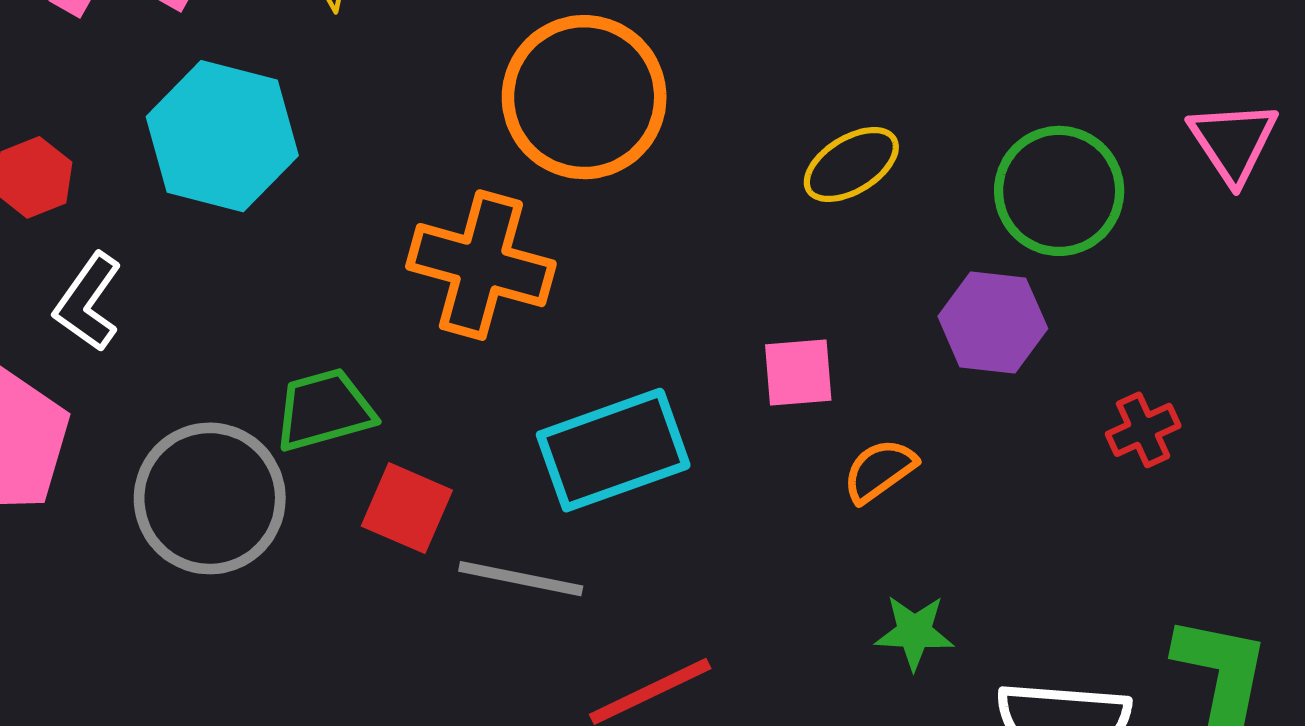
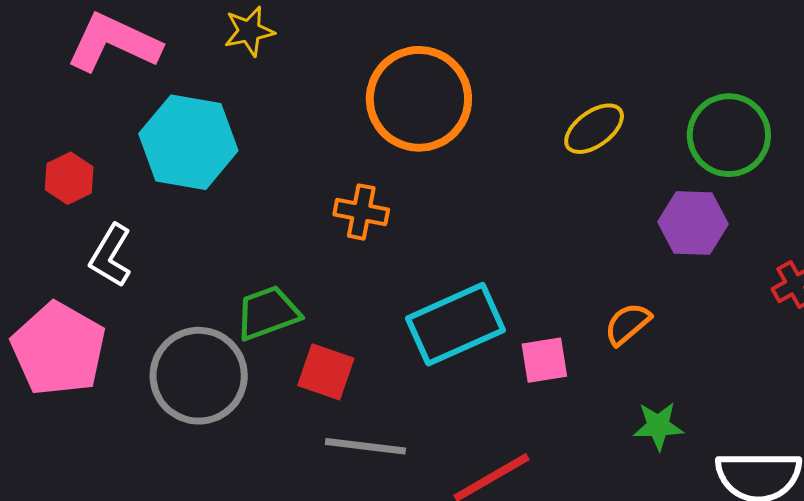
orange cross: (481, 265) -> (361, 212), size x0.6
pink square: (798, 372) -> (544, 360), moved
gray line: (521, 579) -> (365, 446), moved

